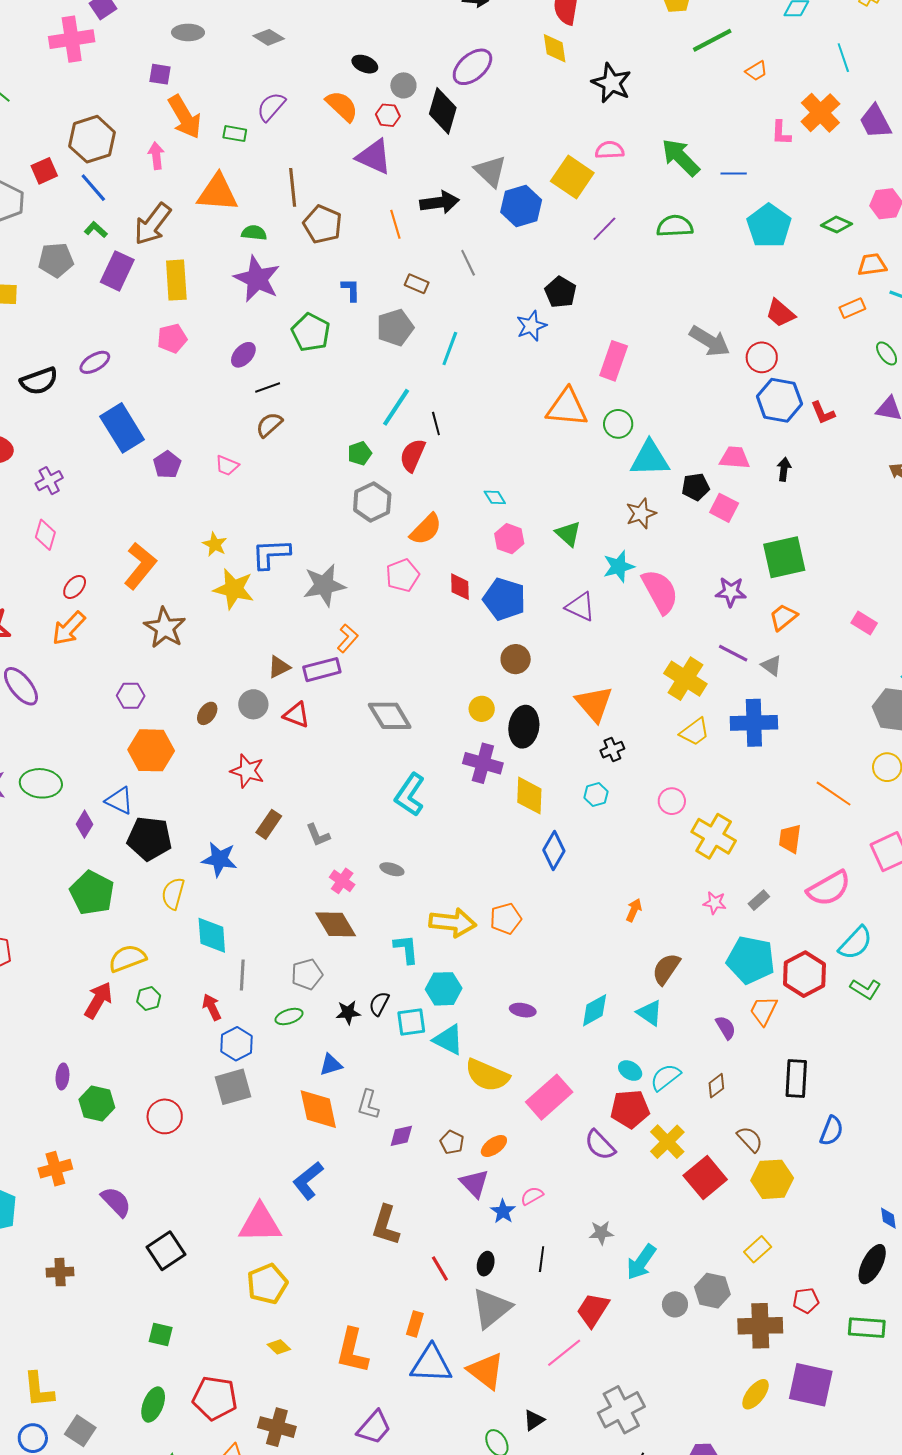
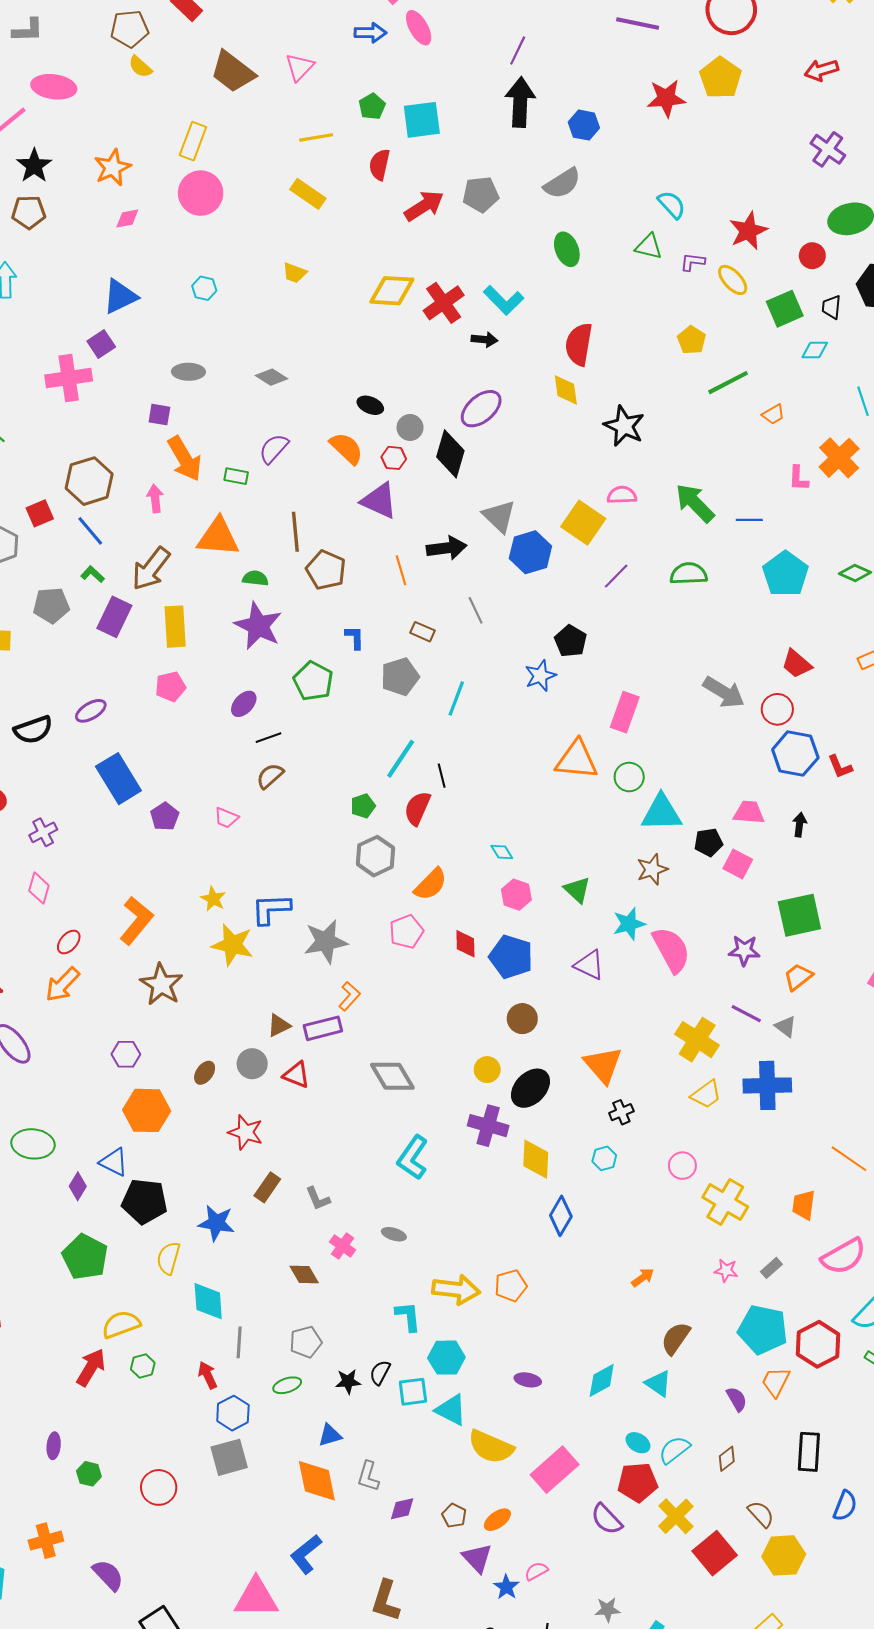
black ellipse: (524, 727) -> (530, 1088), turned 36
orange arrow: (634, 910) -> (643, 1278), turned 30
brown diamond: (336, 924) -> (304, 1275), moved, size x0.7
green hexagon: (97, 1104) -> (89, 1474), size x0.7

